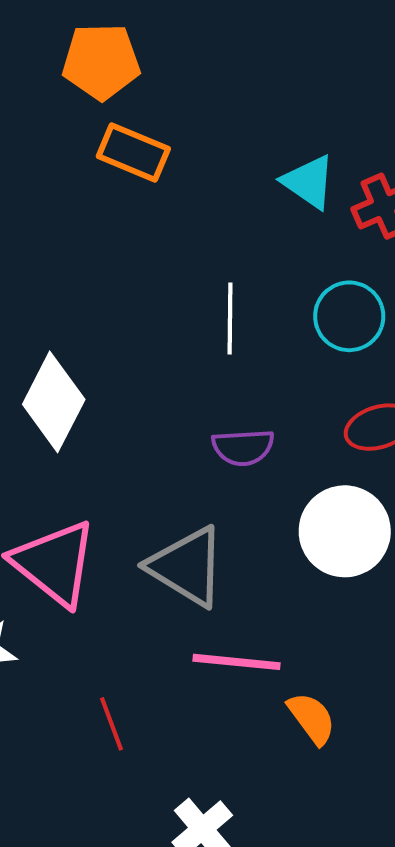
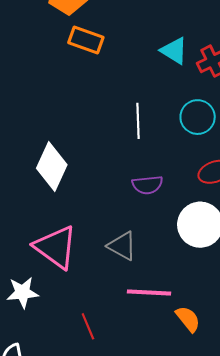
gray triangle: (187, 567) -> (122, 246), size x0.7

